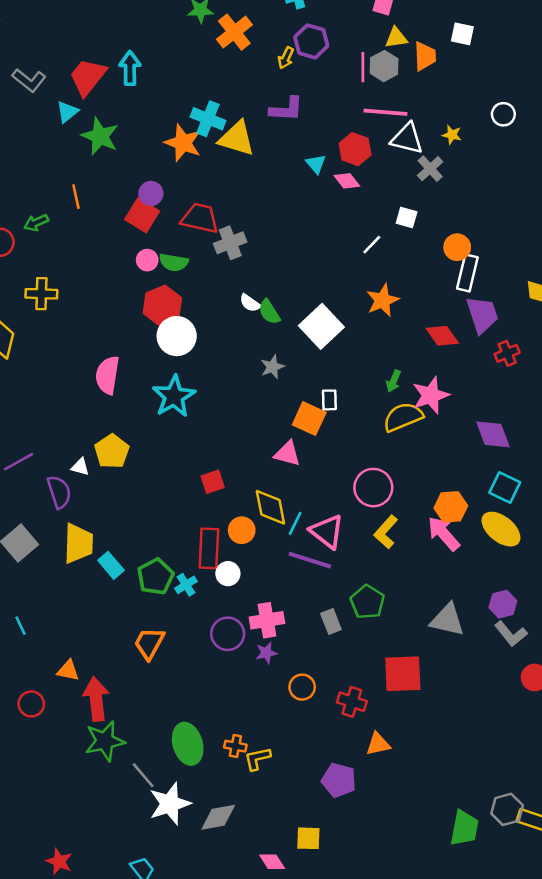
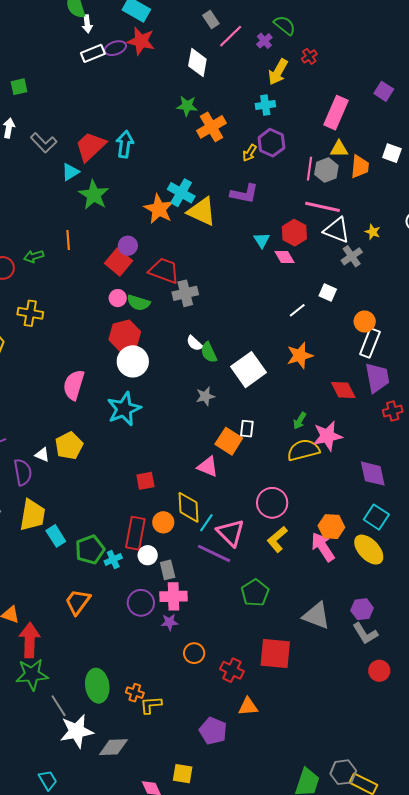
gray rectangle: (331, 622) -> (168, 570), moved

